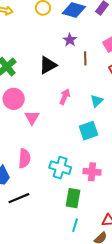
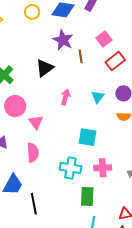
purple star: (70, 40) -> (63, 40), size x1.5
cyan square: (89, 131) -> (88, 137), moved, turned 36
pink semicircle: (24, 158) -> (33, 153), moved
black line: (19, 198) -> (34, 204), turned -70

